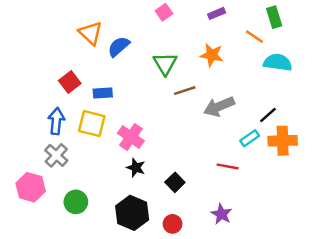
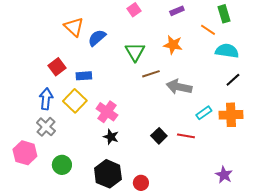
gray arrow: (219, 106) -> (179, 87), turned 35
black line: (268, 115) -> (233, 80), moved
yellow square: (92, 124) -> (75, 101), turned 30
black square: (175, 182) -> (159, 136), moved
purple star: (221, 214) -> (224, 175), moved

